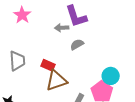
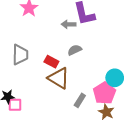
gray semicircle: (77, 44) -> (75, 50), moved
brown triangle: (56, 81) -> (59, 78), turned 45

